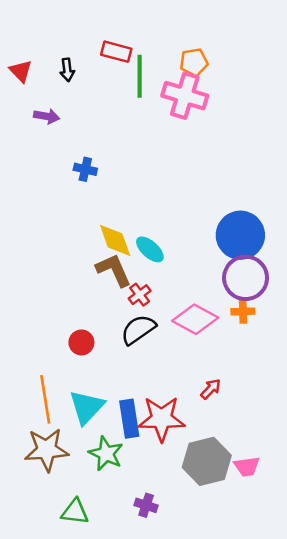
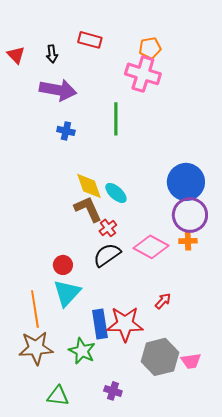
green line: (140, 76) -> (116, 119), moved
purple arrow: (47, 116) -> (58, 90), moved, size x1.8
cyan triangle: (87, 407) -> (67, 293), moved

